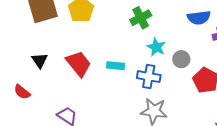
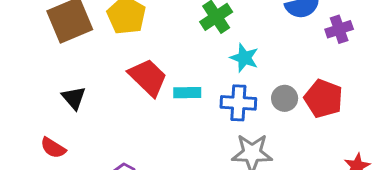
gray circle: (181, 59) -> (285, 98), moved
red trapezoid: (79, 64) -> (148, 77), moved

